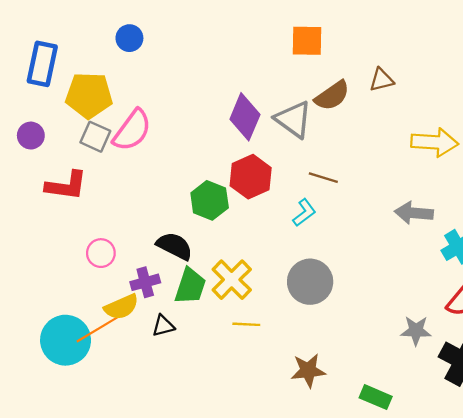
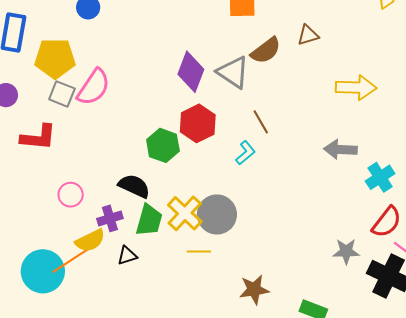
brown line: (323, 178) -> (261, 122), turned 45
gray circle: (310, 282) -> (217, 214), moved

